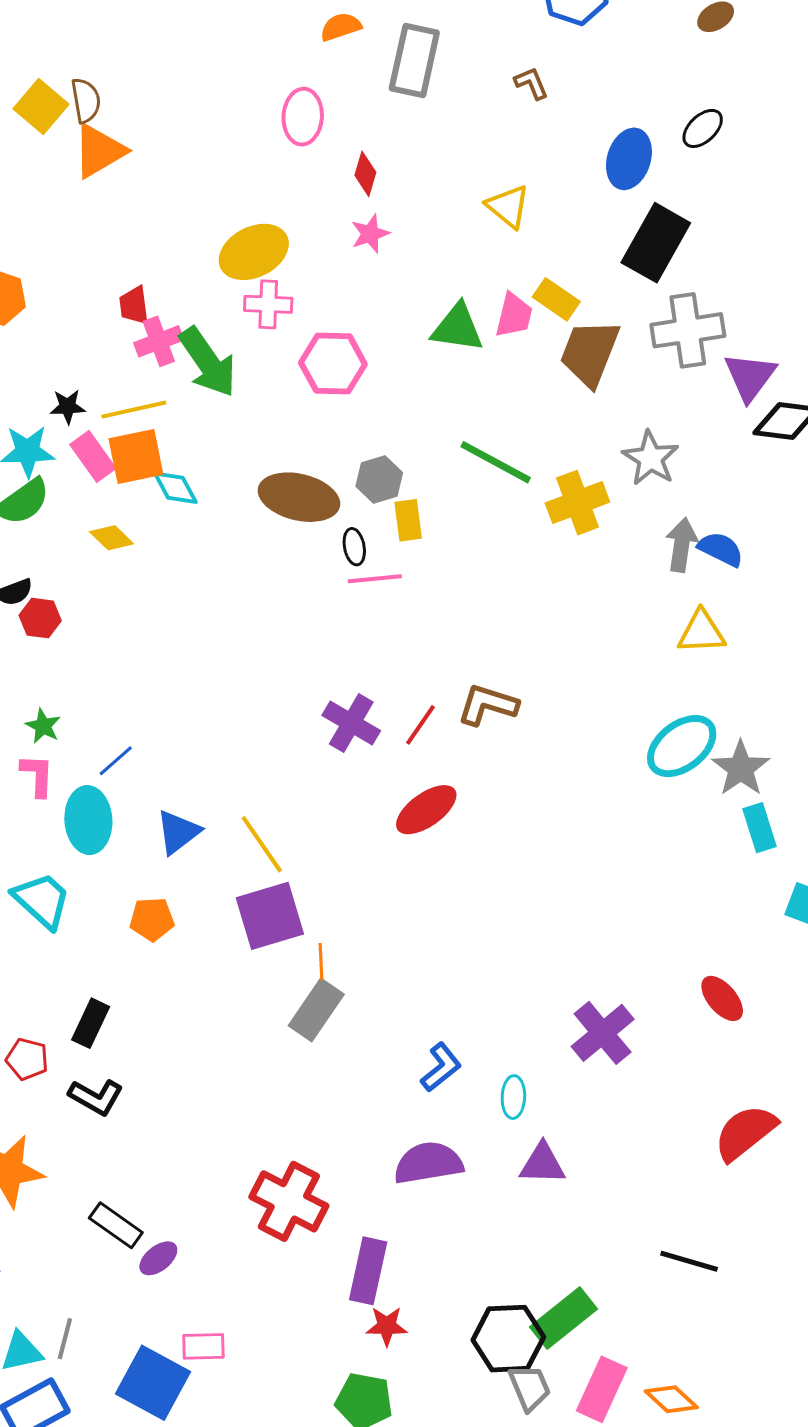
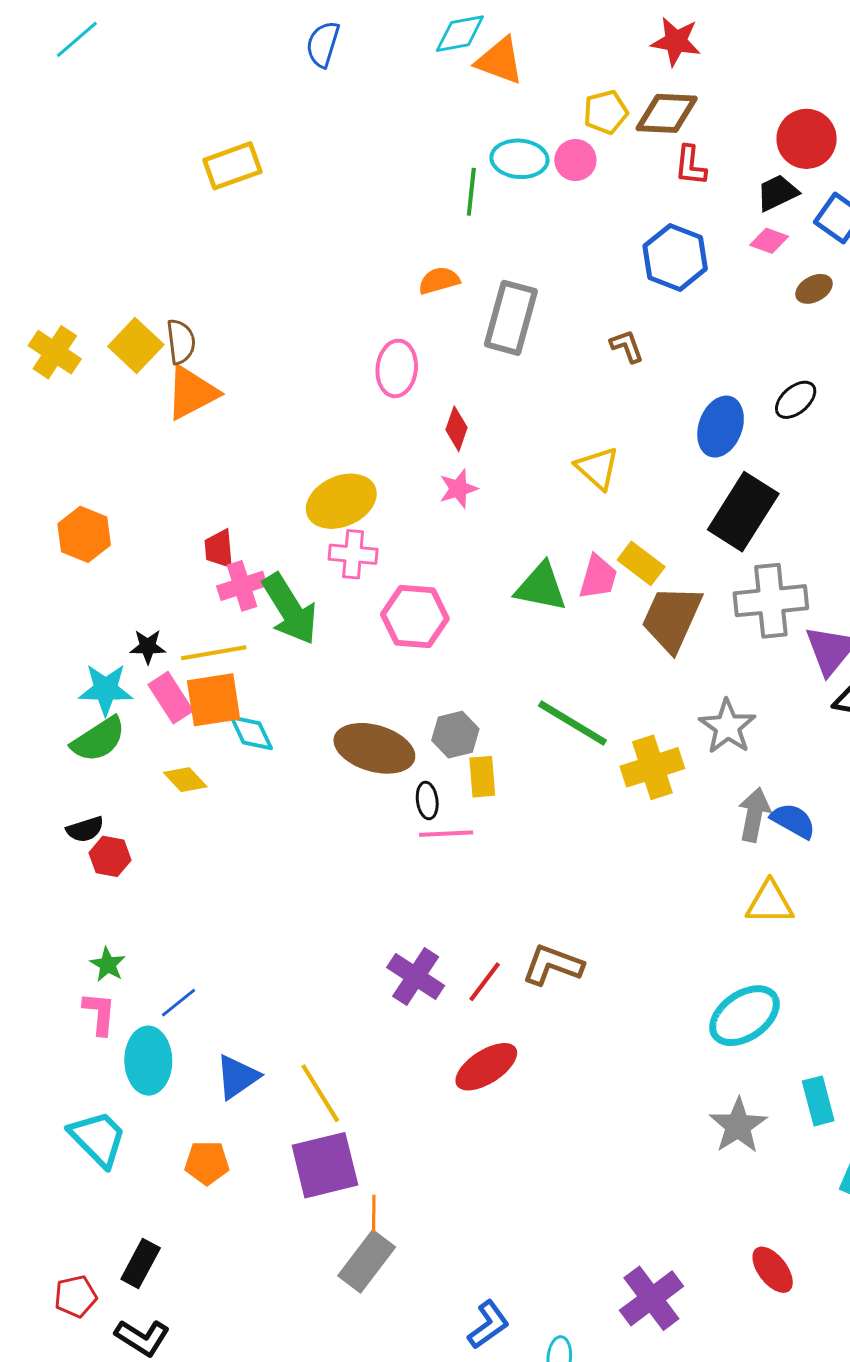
gray star: (741, 768) -> (738, 1126), moved
red pentagon: (27, 1059) -> (75, 1296), turned -30

